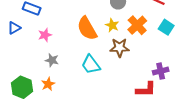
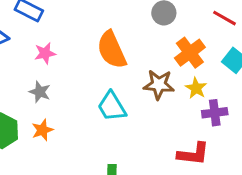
yellow star: (112, 25) -> (196, 88), moved
gray star: (52, 60) -> (40, 92), moved
purple cross: (161, 71) -> (215, 113), moved

